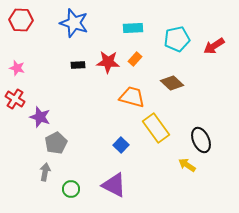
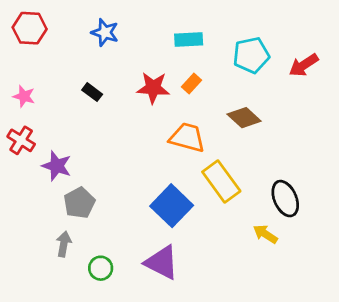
blue star: (74, 23) -> (105, 32), size x0.7
black rectangle: (78, 65) -> (92, 92), moved, turned 40
blue square: (121, 145) -> (172, 206), size x1.8

